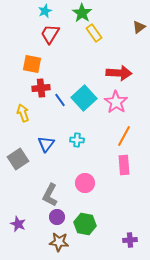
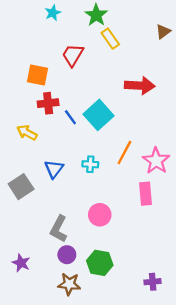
red trapezoid: (50, 34) -> (73, 55), moved
pink star: (116, 102) -> (156, 161), moved
yellow arrow: (23, 113) -> (27, 133), turned -42
orange line: (124, 136) -> (124, 152), moved

